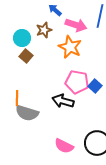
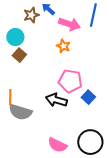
brown star: (44, 30) -> (31, 15), moved
orange star: (70, 47) -> (63, 46), size x0.6
blue square: (95, 86) -> (88, 97), moved

